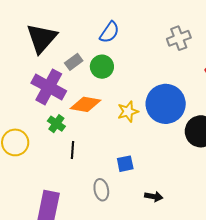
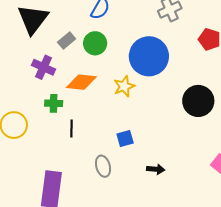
purple cross: (49, 87) -> (43, 67), size x0.7
blue circle: (166, 104) -> (149, 56), moved
green cross: (56, 124) -> (54, 103), turned -30

